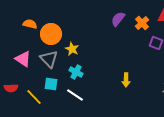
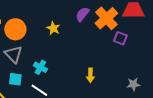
orange cross: (142, 23) -> (106, 18), size x1.6
yellow star: (72, 49) -> (53, 28), moved

